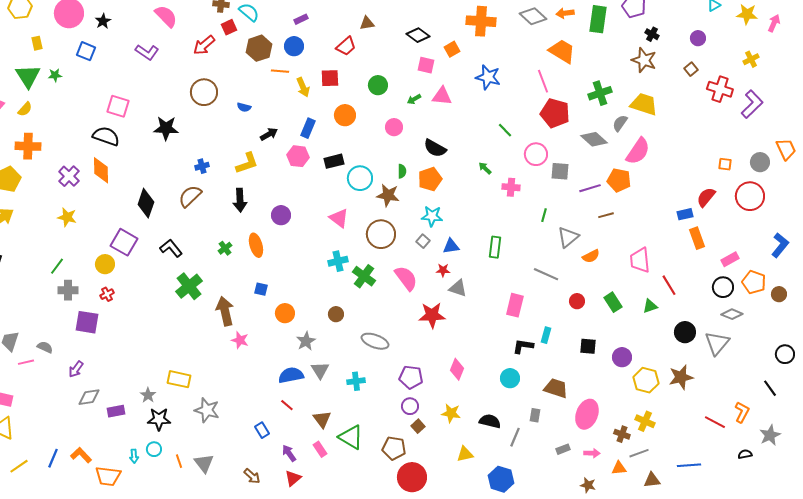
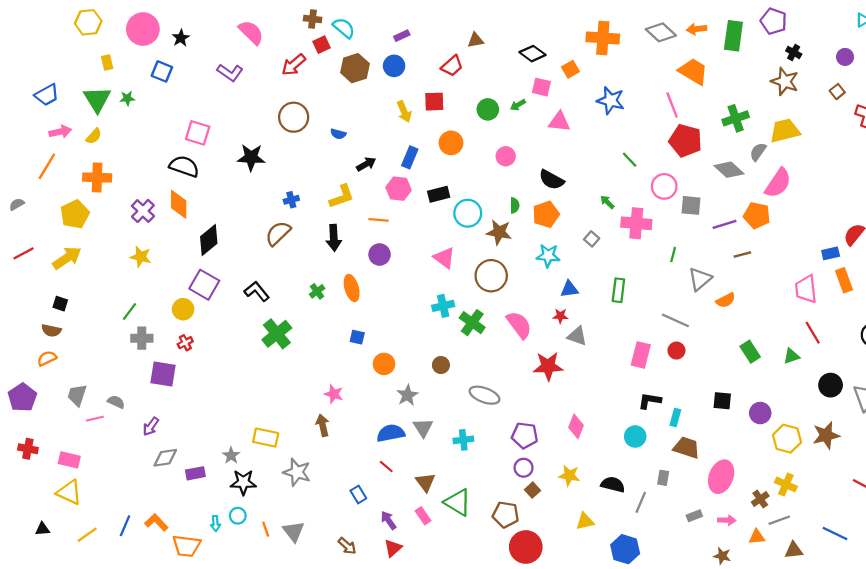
orange line: (280, 71) -> (378, 220), moved
green arrow: (414, 99) -> (518, 105), moved
yellow trapezoid: (644, 104) -> (785, 131), turned -32
pink cross: (511, 187) -> (636, 223), size x1.5
black diamond: (146, 203) -> (209, 240), moved, turned 32
gray square: (423, 241) -> (592, 239), moved
pink trapezoid: (640, 260) -> (806, 289), moved
red circle: (577, 301) -> (676, 351), moved
brown arrow: (225, 311) -> (323, 425), moved, size x0.7
cyan rectangle: (546, 335) -> (675, 417), moved
brown cross: (622, 434) -> (760, 499), turned 35
blue line: (689, 465) -> (835, 534), turned 30

